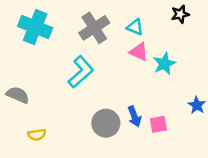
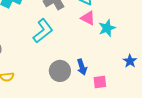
pink square: (158, 124) -> (100, 82), moved

